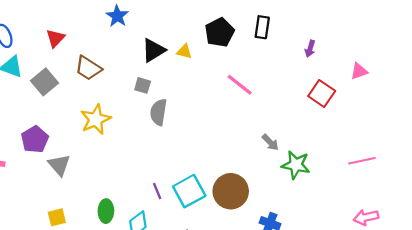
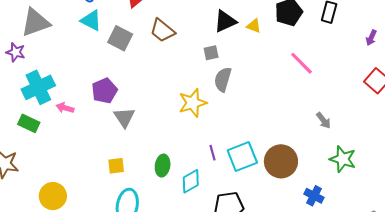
gray square: (45, 82) -> (120, 38), turned -30
gray square: (143, 85) -> (211, 53), turned -35
yellow star: (96, 119) -> (193, 103), moved
green star: (296, 165) -> (343, 159), moved

